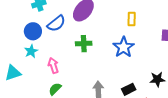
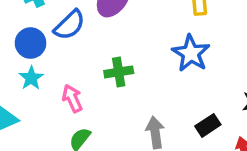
green cross: (84, 44) -> (119, 72), moved

